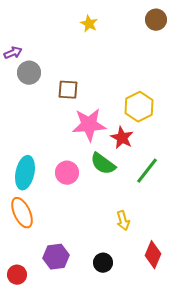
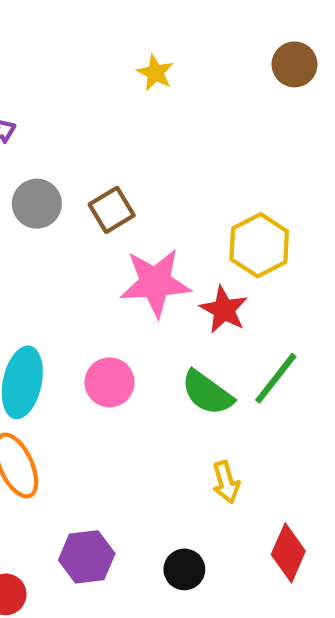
gray circle: (29, 73) -> (37, 204), moved
brown square: (68, 90) -> (112, 210), turned -35
green semicircle: (103, 164) -> (207, 393), moved

